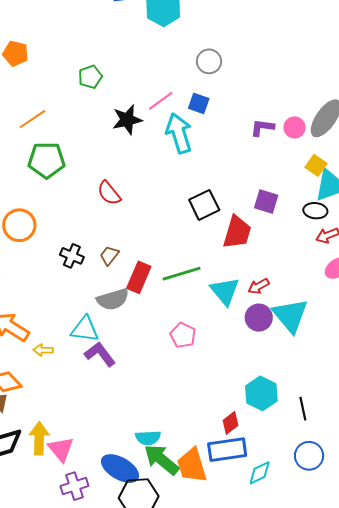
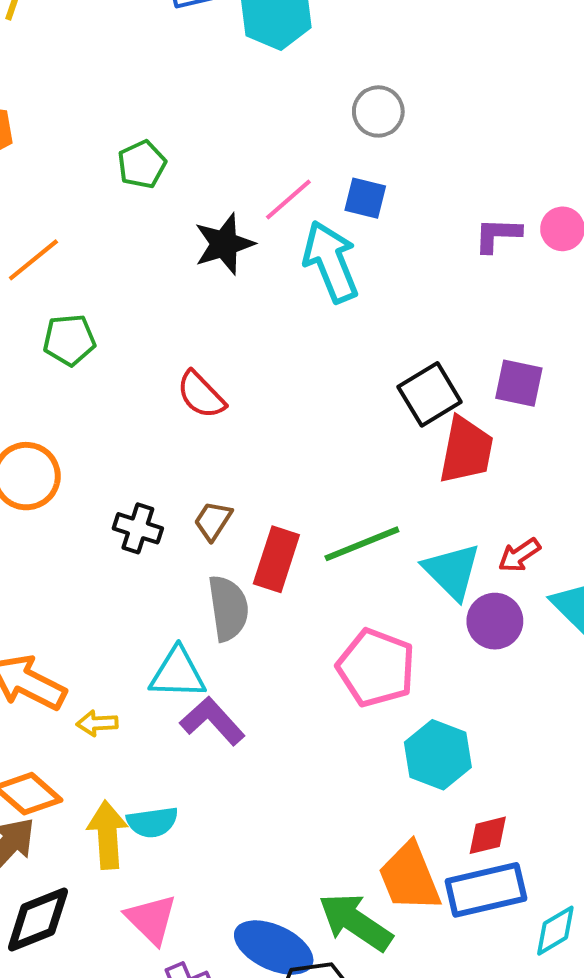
green pentagon: (47, 160) -> (69, 340), size x0.7
black square: (204, 205) -> (430, 394), moved
gray semicircle: (113, 299) -> (228, 608), turned -76
purple circle: (259, 318) -> (495, 621), moved
pink pentagon: (183, 335) -> (376, 668), size x1.5
cyan hexagon: (261, 393) -> (438, 755), moved
red diamond: (230, 423) -> (488, 835), turned 30
yellow arrow: (39, 438) -> (107, 835), moved
cyan semicircle: (148, 438) -> (152, 822), moved
orange trapezoid: (192, 465) -> (409, 877), moved

